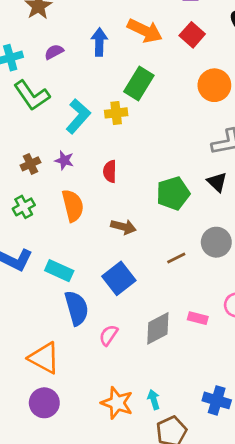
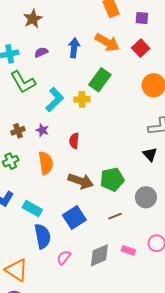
green pentagon: (173, 193) -> (112, 179), moved
brown arrow: (123, 227) -> (81, 181), size x1.4
brown line: (176, 258) -> (115, 216), moved

